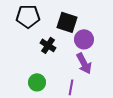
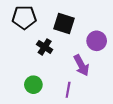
purple circle: (84, 39) -> (97, 41), moved

